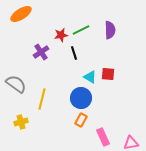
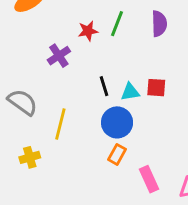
green line: (81, 30) -> (117, 24), turned -42
black line: (74, 53) -> (104, 86), moved
cyan triangle: (90, 77) -> (130, 92), turned -40

